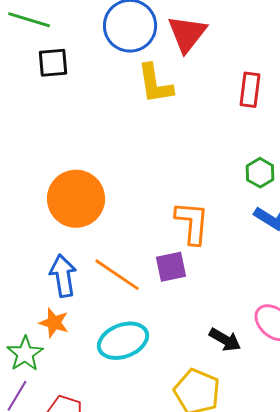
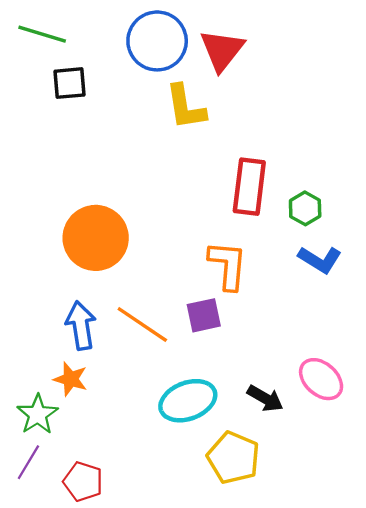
red rectangle: (250, 90) -> (249, 187), moved, size x1.4
cyan ellipse: (123, 341) -> (188, 401), moved

